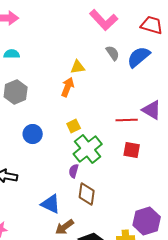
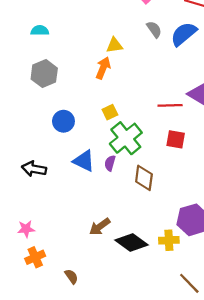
brown diamond: (87, 194) -> (144, 178), moved
blue triangle: (51, 204) -> (84, 161), moved

